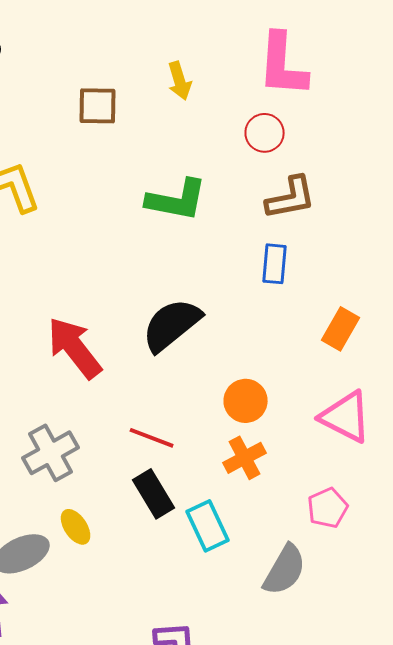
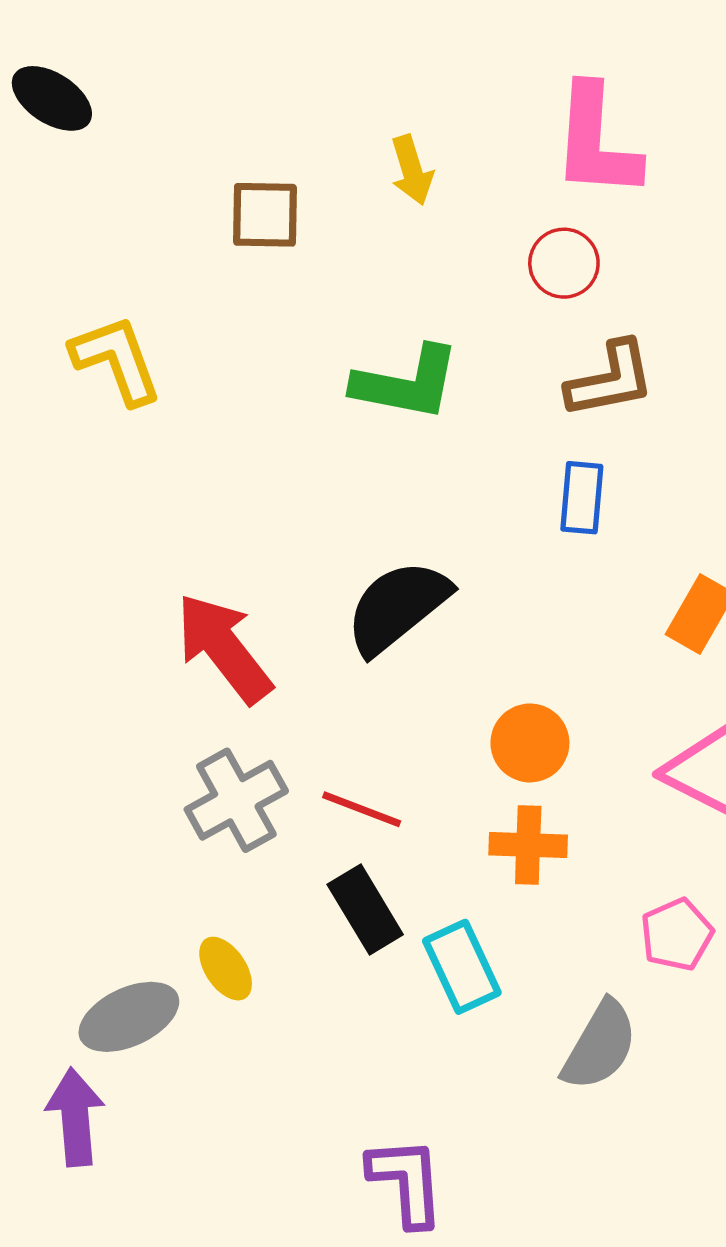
gray cross: (51, 453) -> (236, 800), moved
orange cross: (245, 458) -> (528, 845), turned 30

